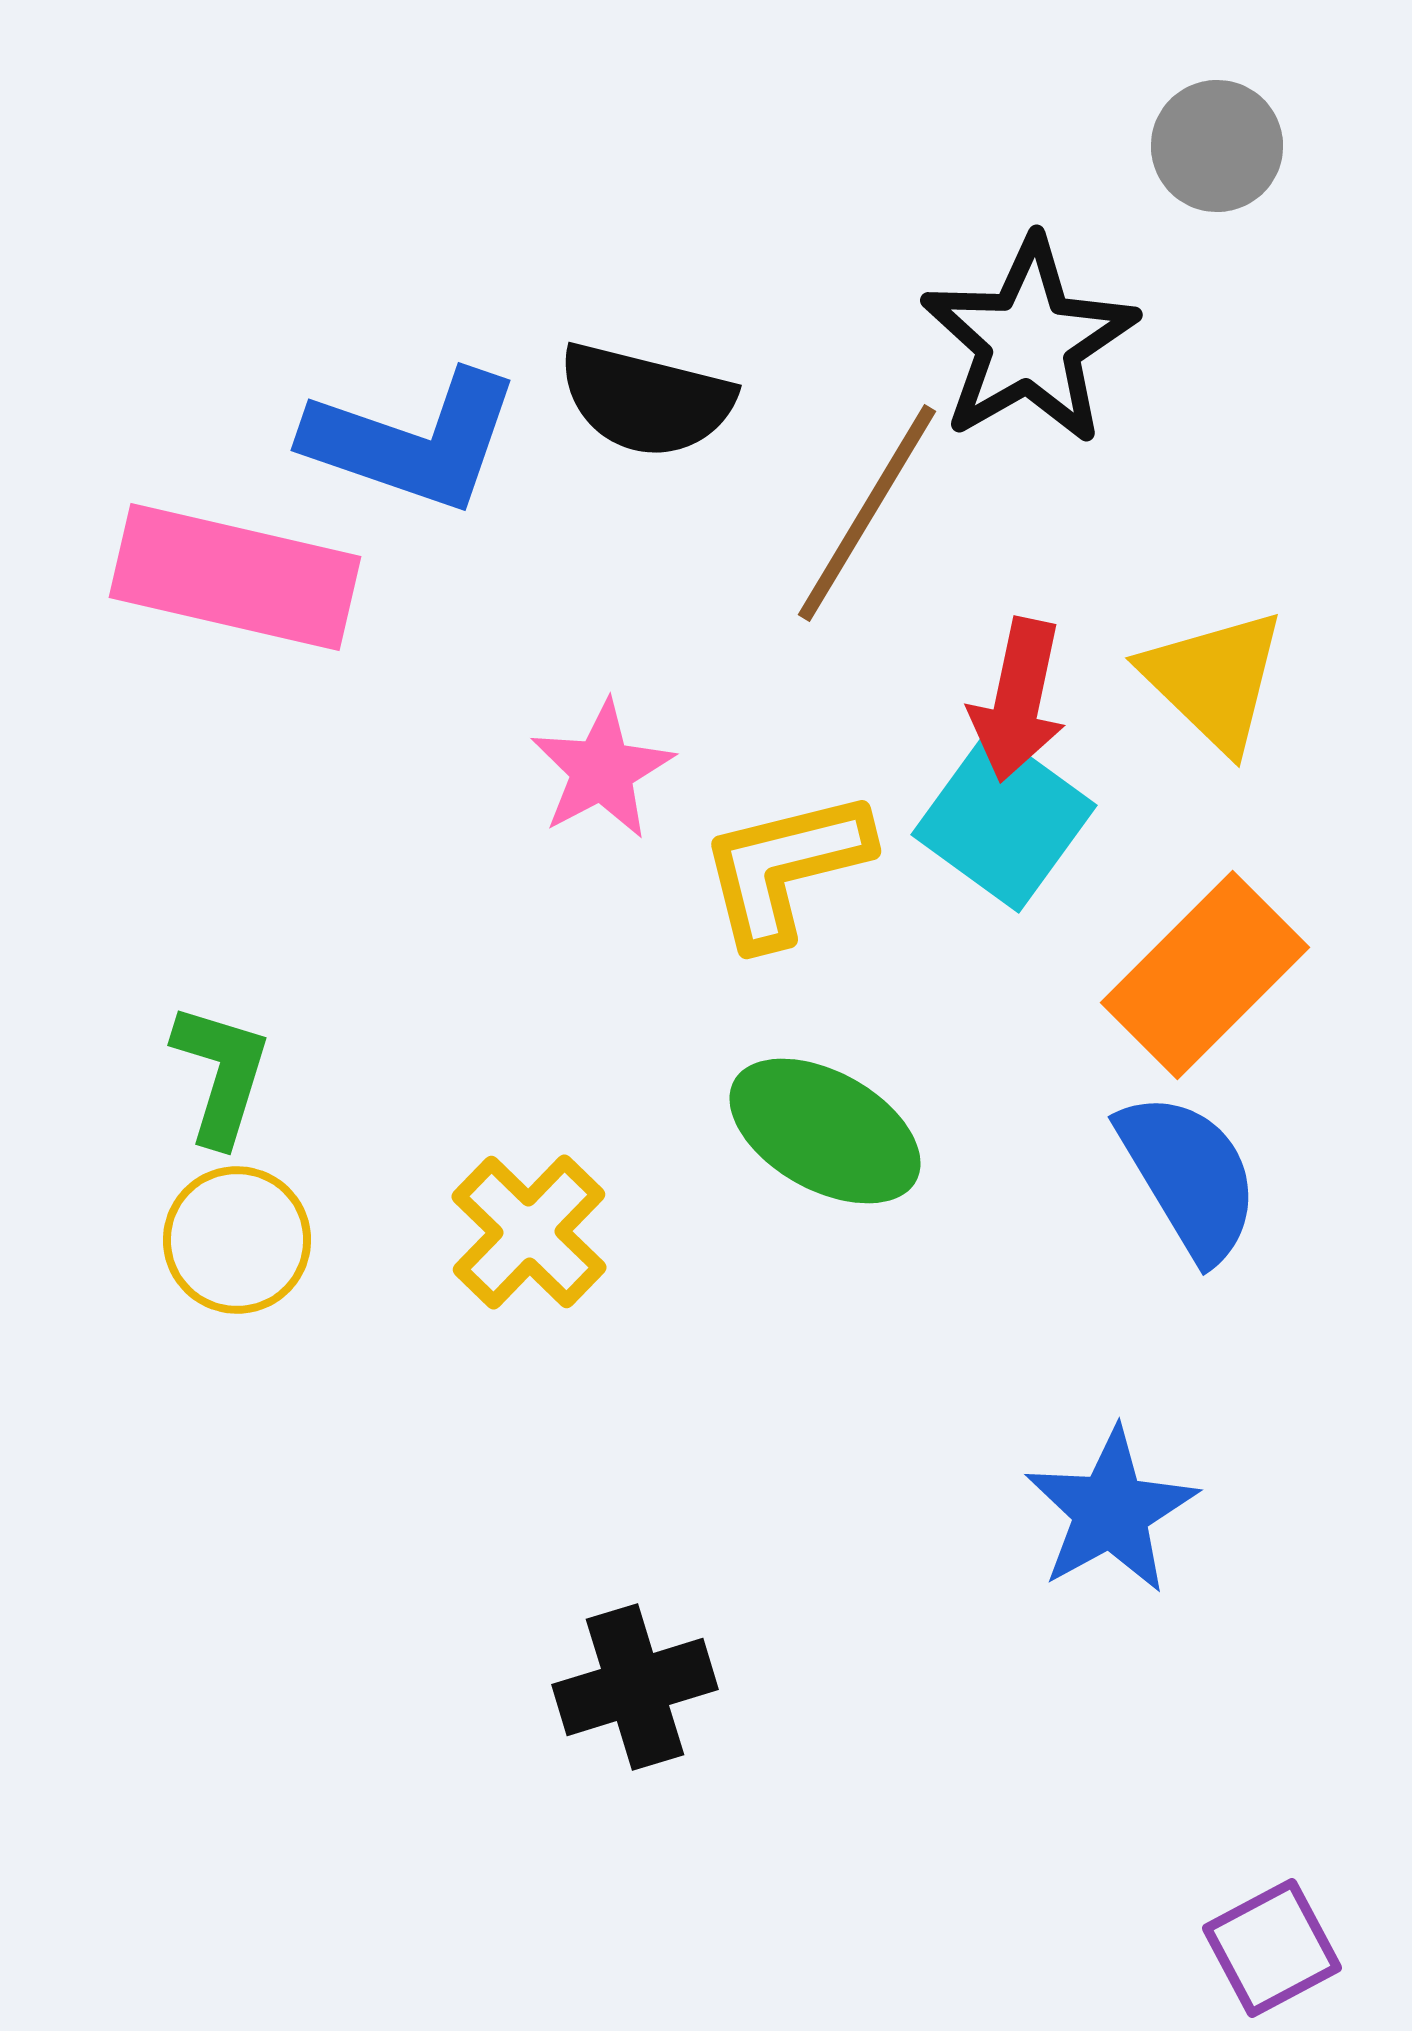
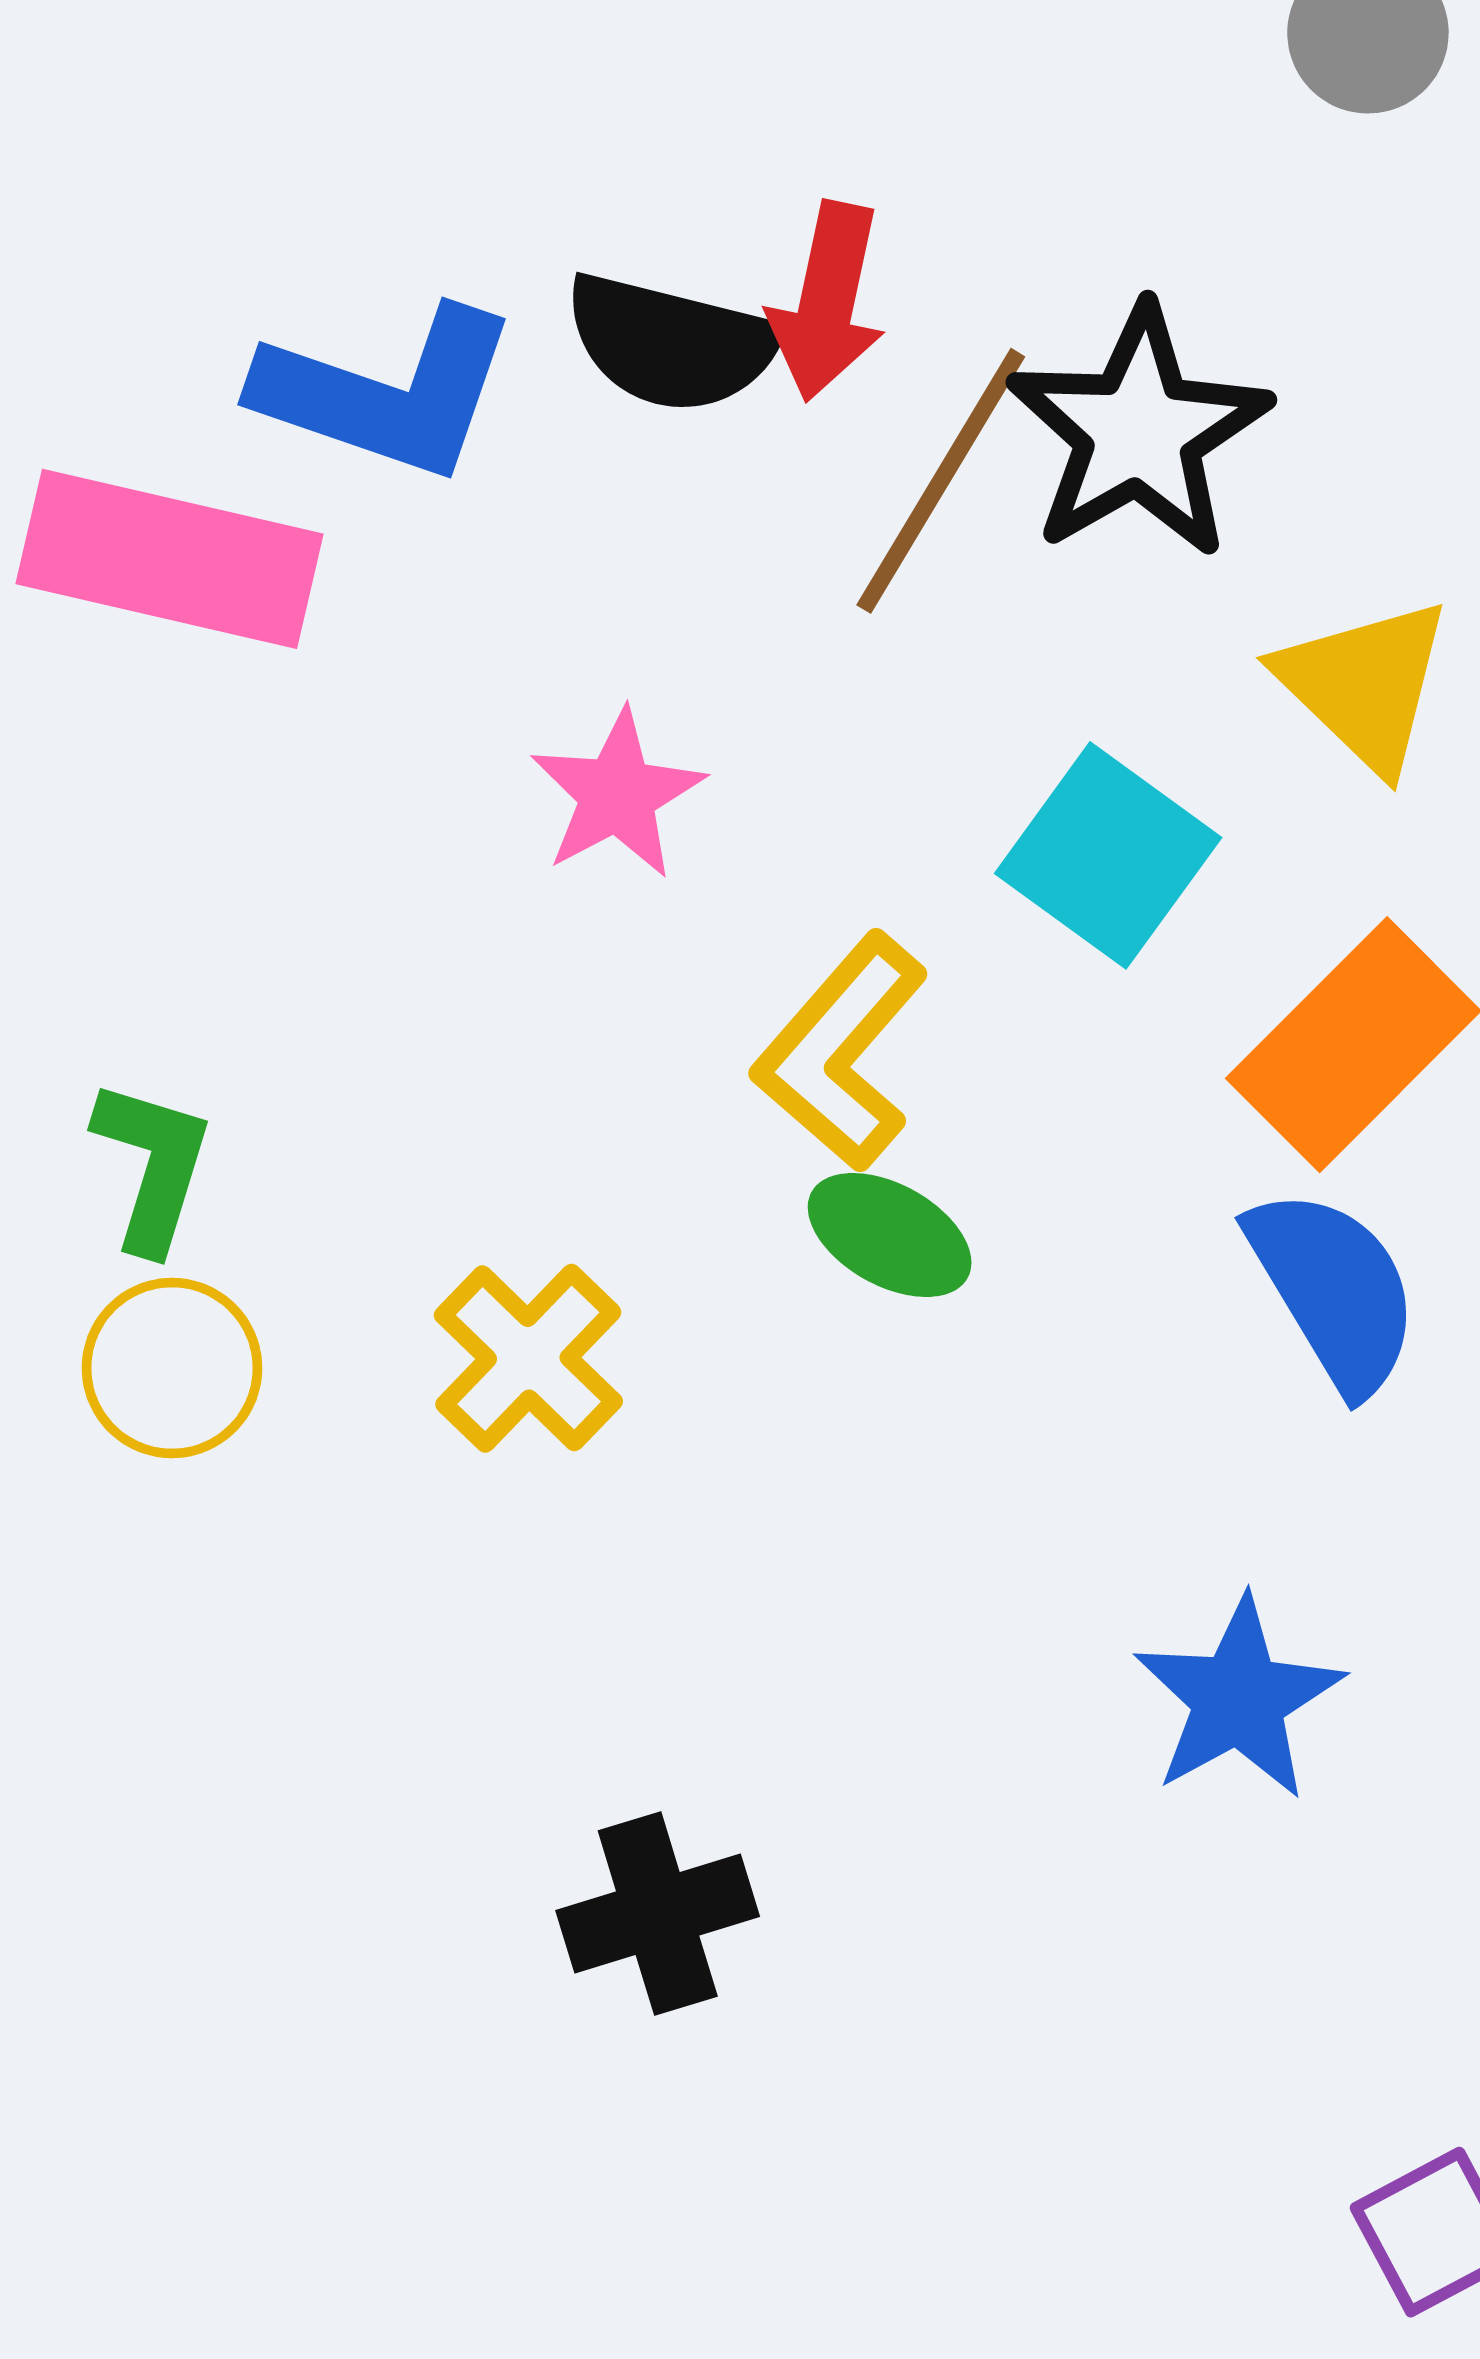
black star: (1029, 341) -> (1139, 432), moved
red arrow: (1018, 700) -> (827, 301), moved
yellow L-shape: (785, 868) -> (841, 1052), moved, turned -35
green ellipse: (825, 1131) -> (890, 1235), size x0.7

